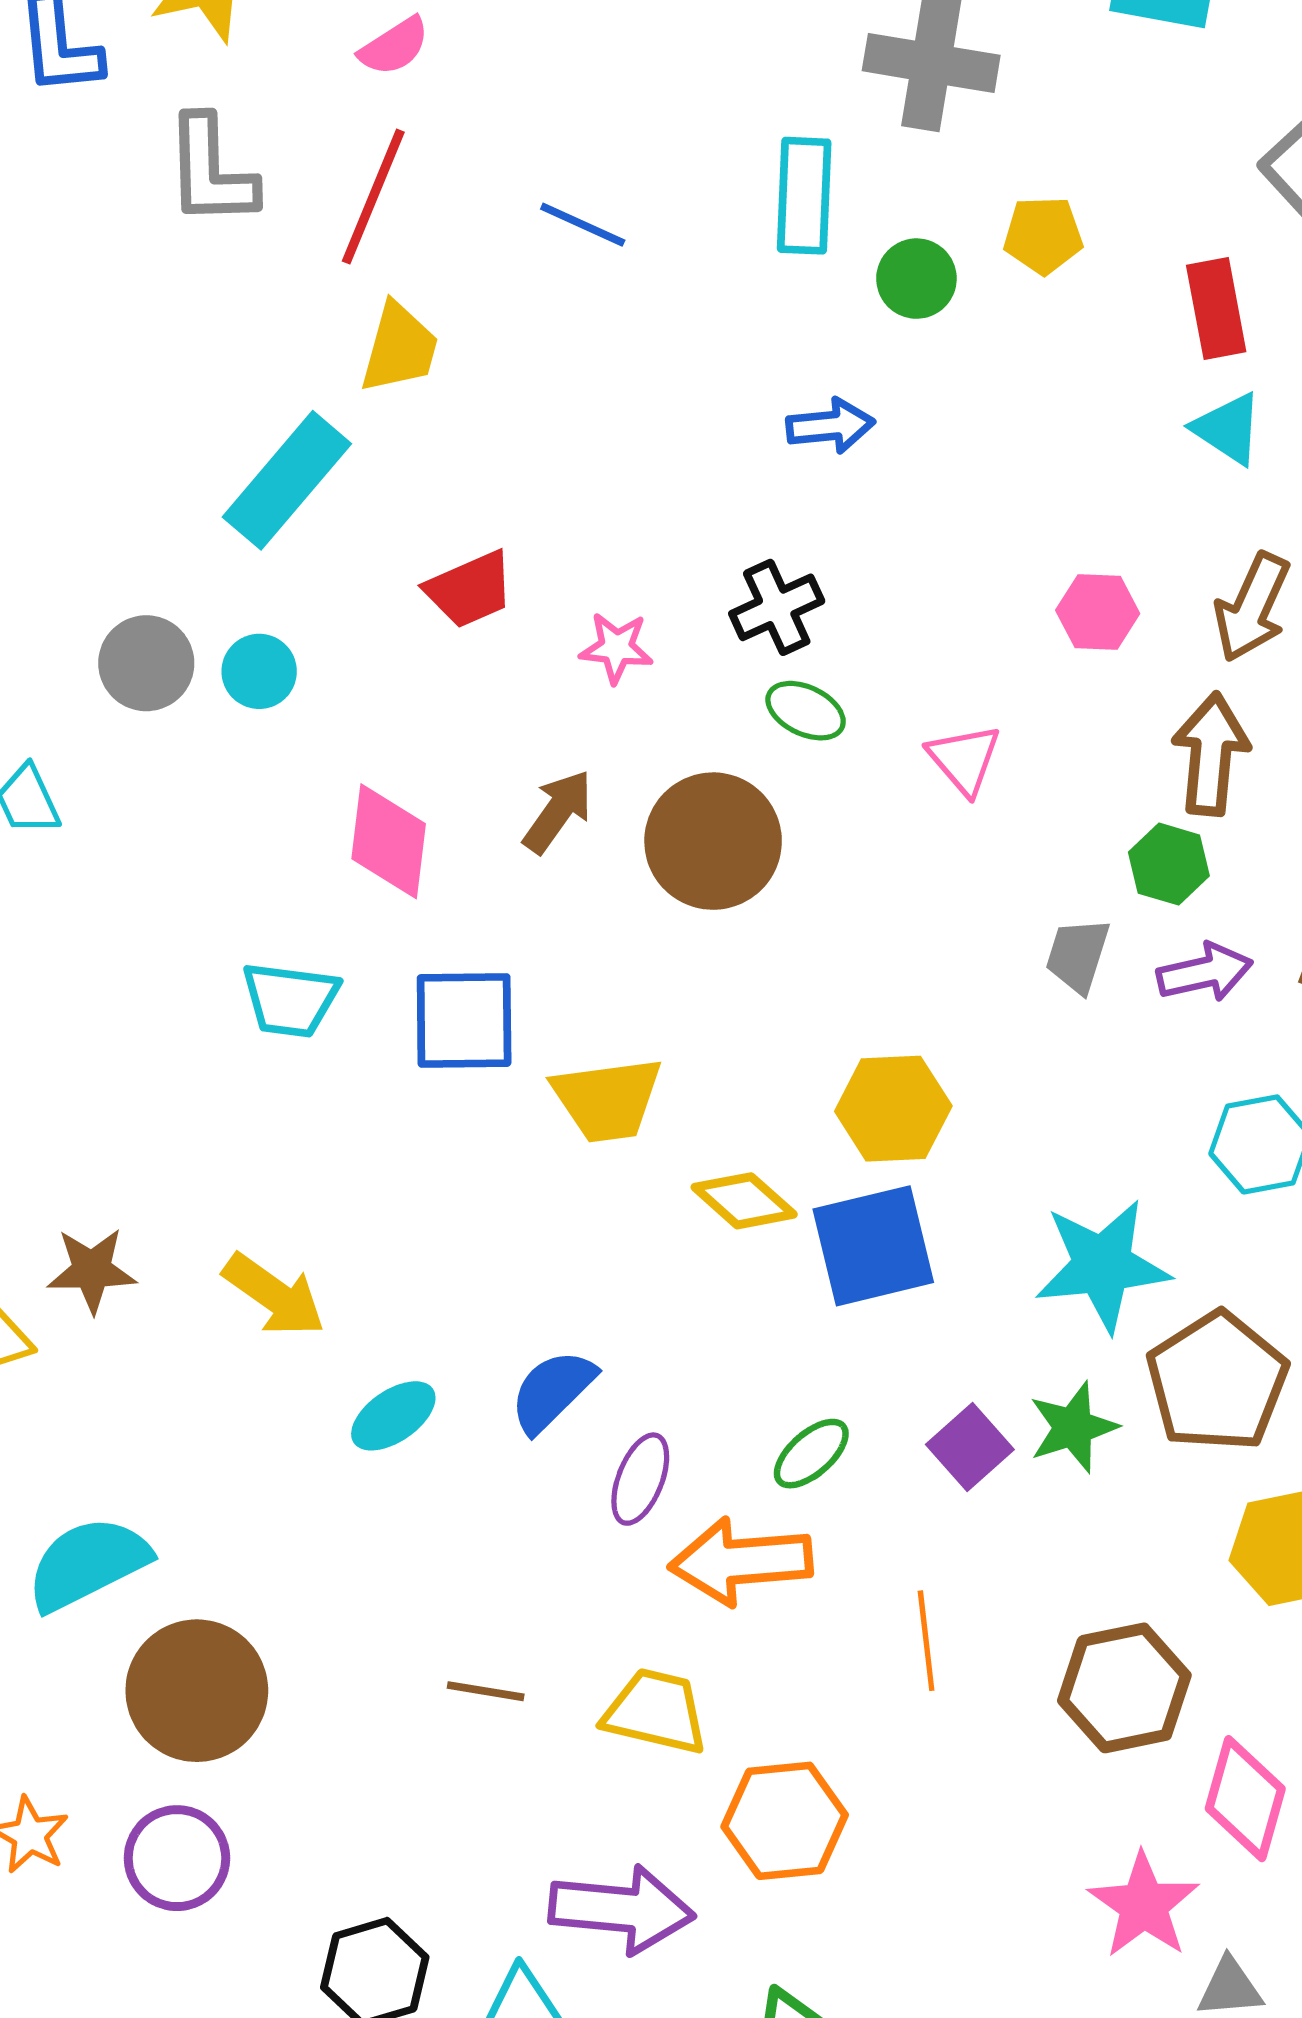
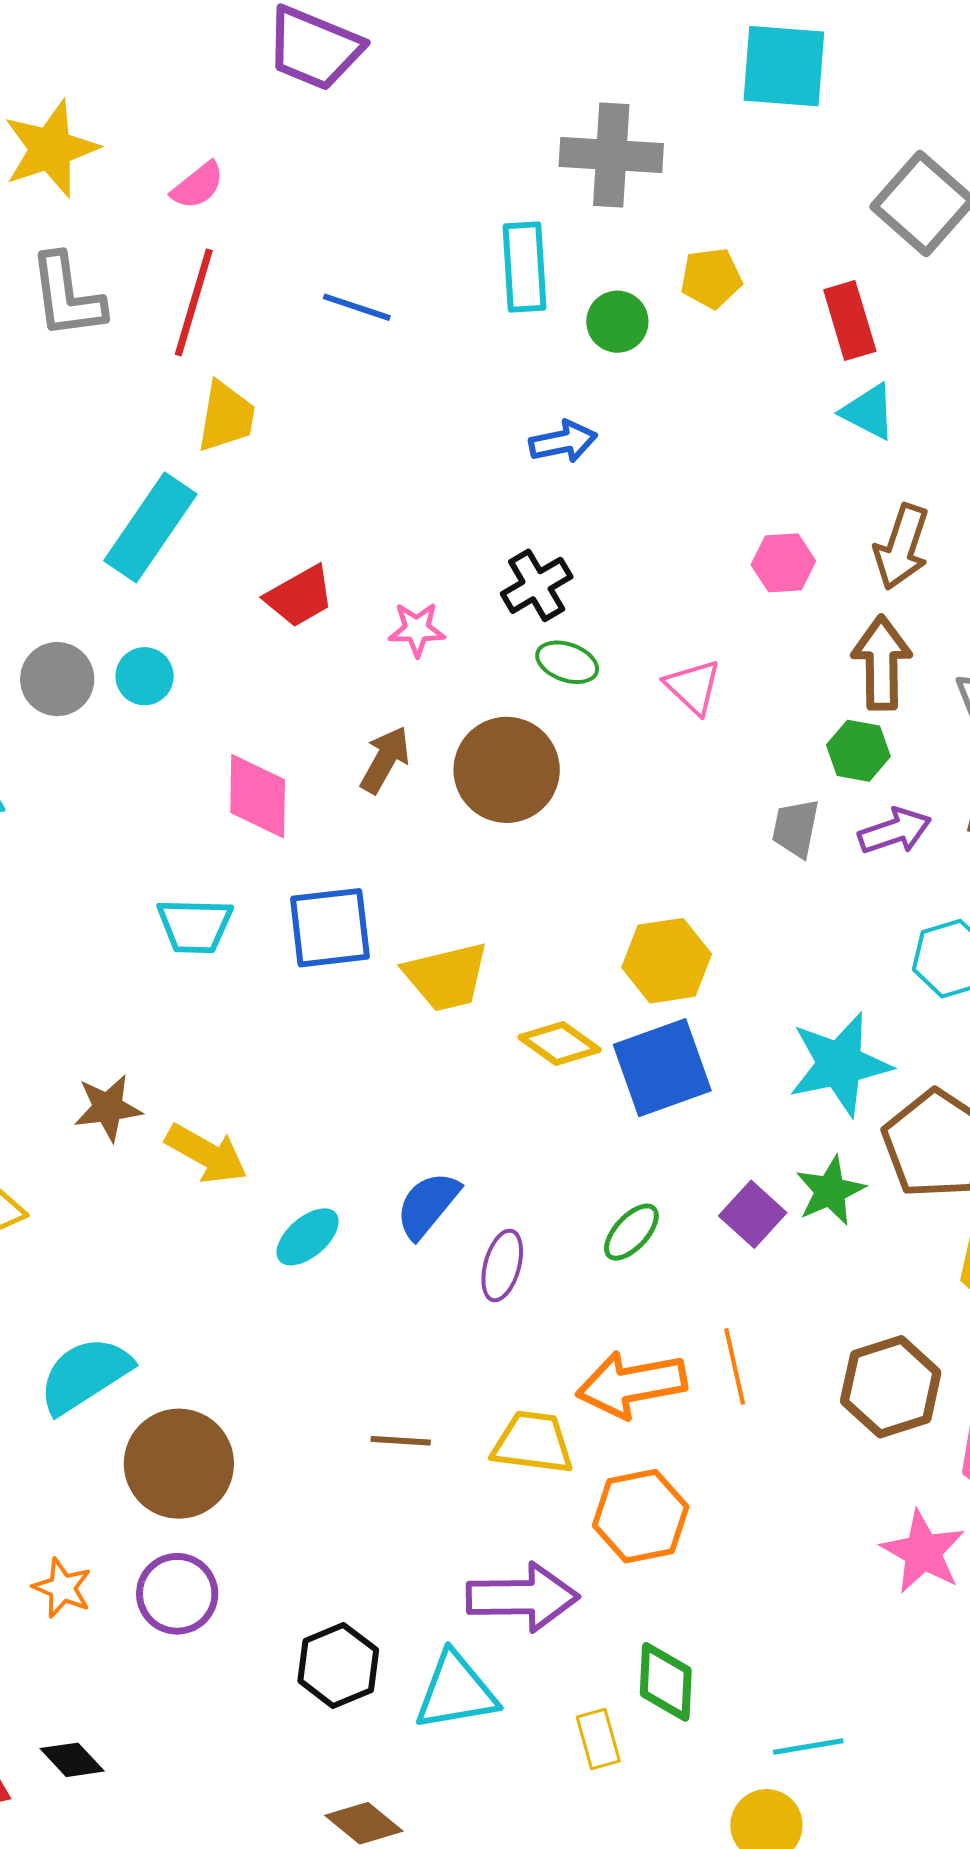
brown star: (92, 1270) -> (108, 1108), moved
orange arrow: (741, 1561) -> (631, 1384), moved

